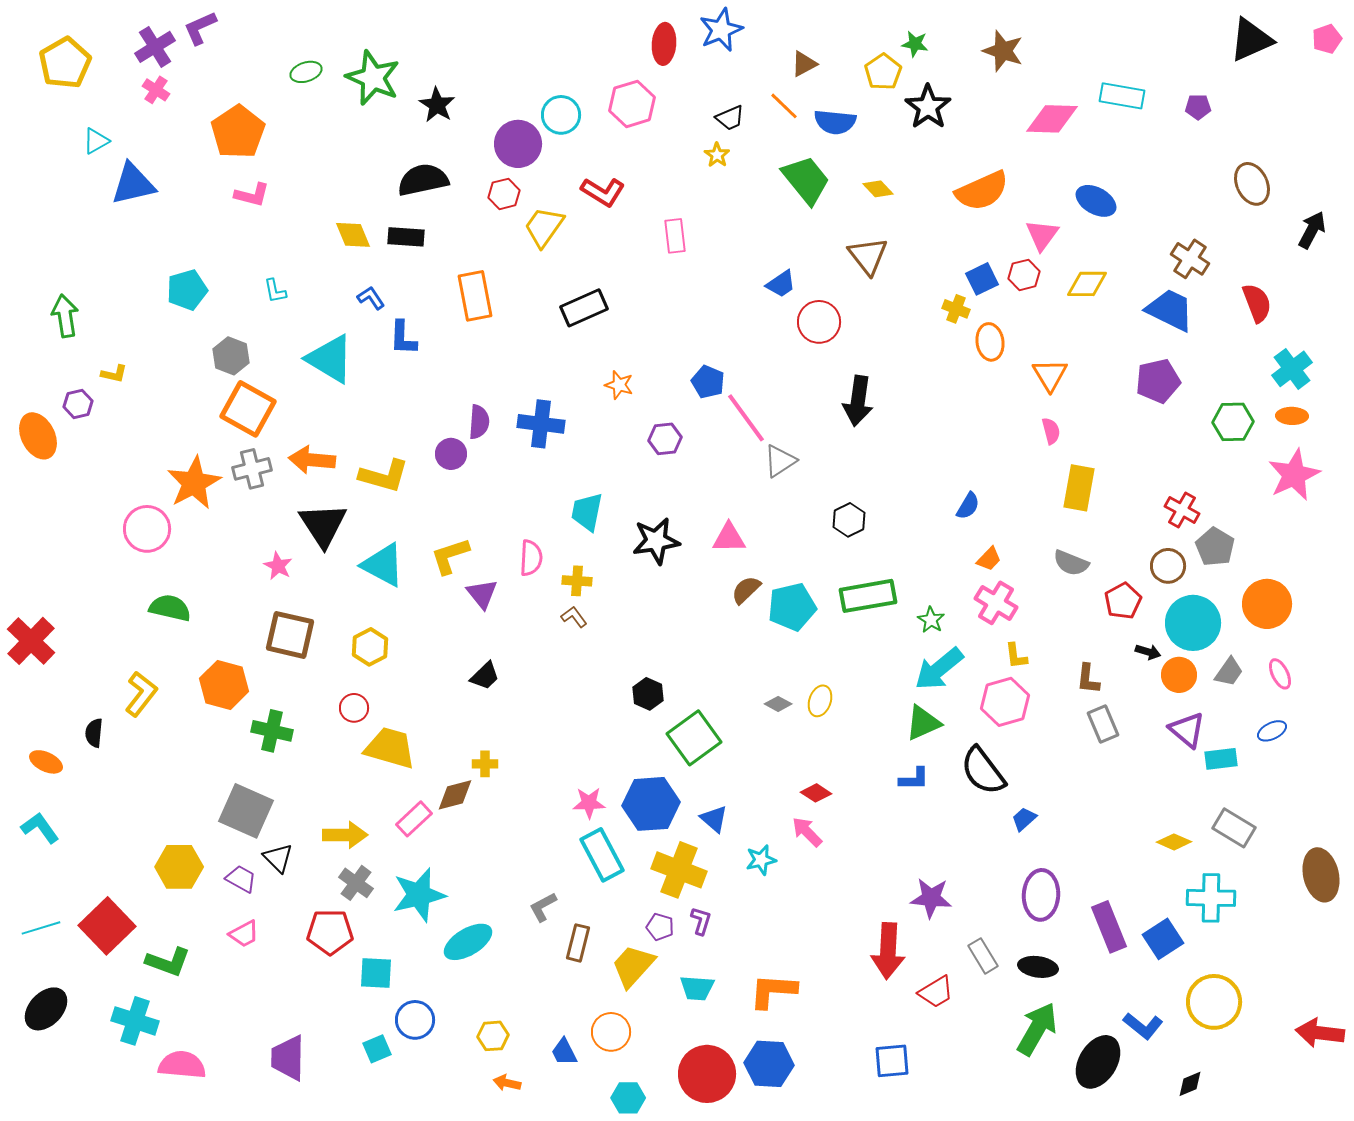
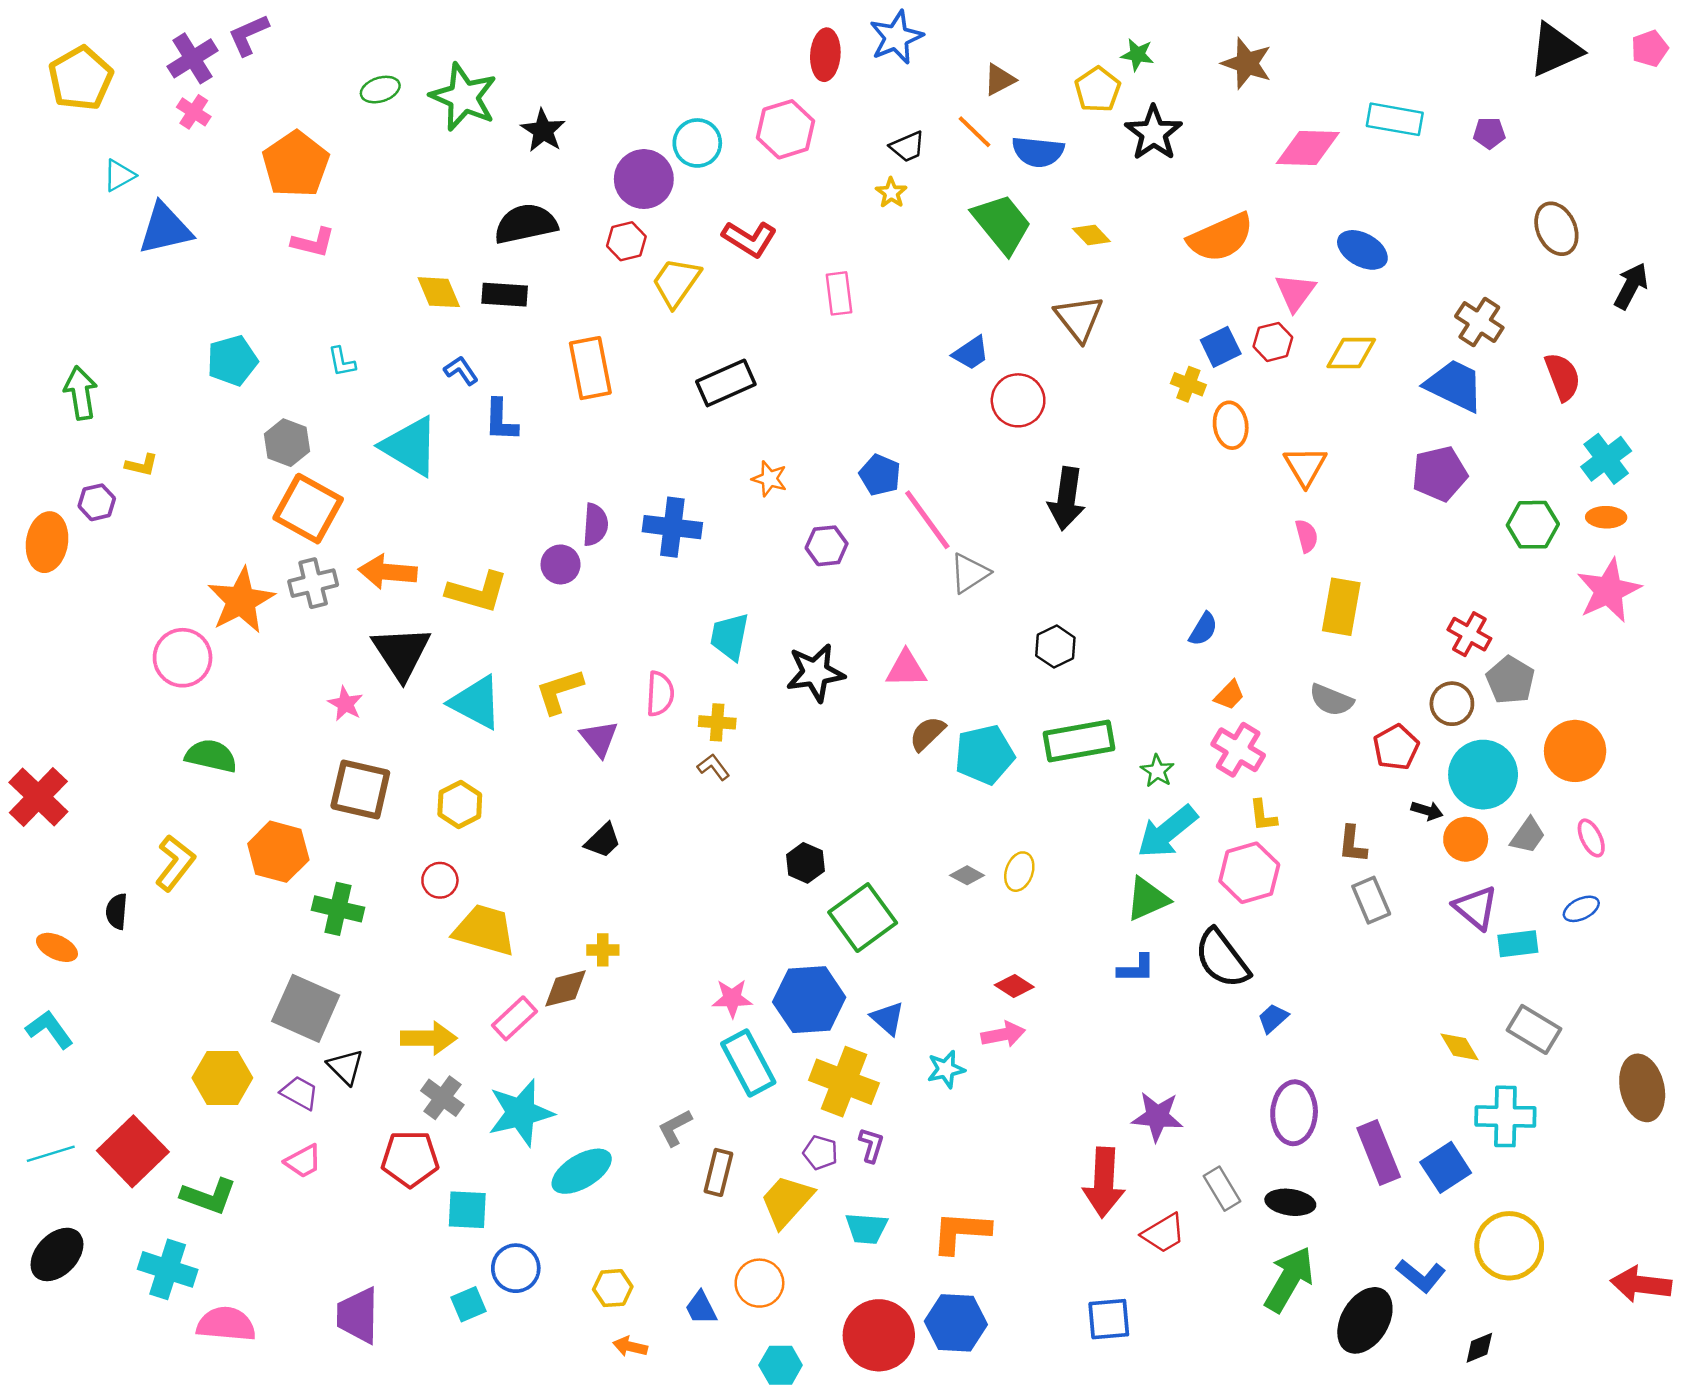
orange ellipse: (38, 436) -> (47, 542), turned 36
pink arrow: (807, 832) -> (1003, 1034), turned 124
yellow diamond: (1174, 842) -> (1459, 1047), turned 36

